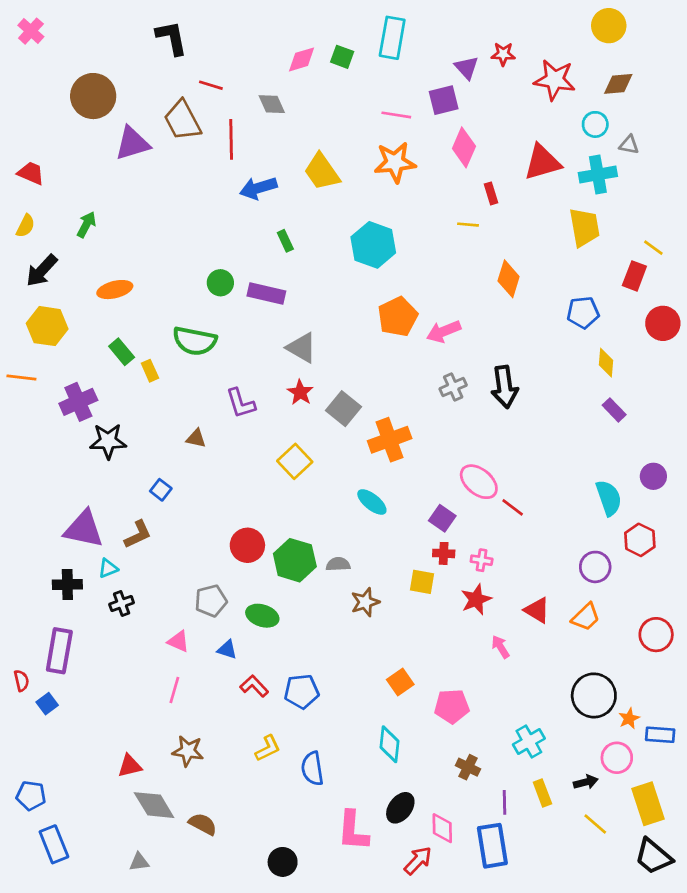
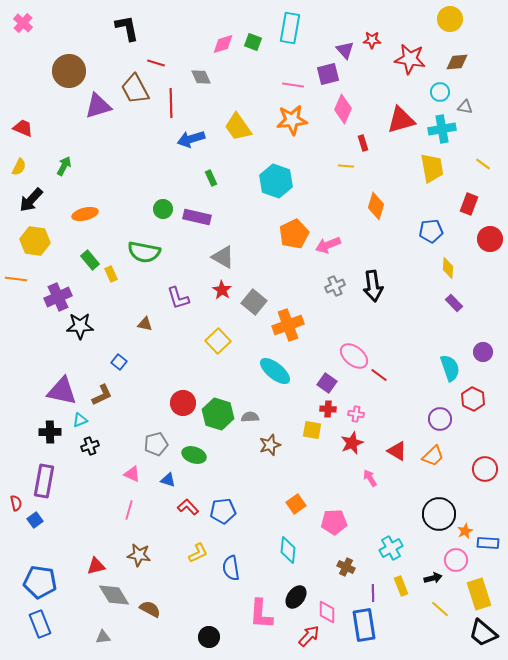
yellow line: (653, 248) -> (483, 164), moved
cyan ellipse: (372, 502) -> (275, 371), size x1.4
blue pentagon: (31, 796) -> (40, 582), moved, size x1.5

